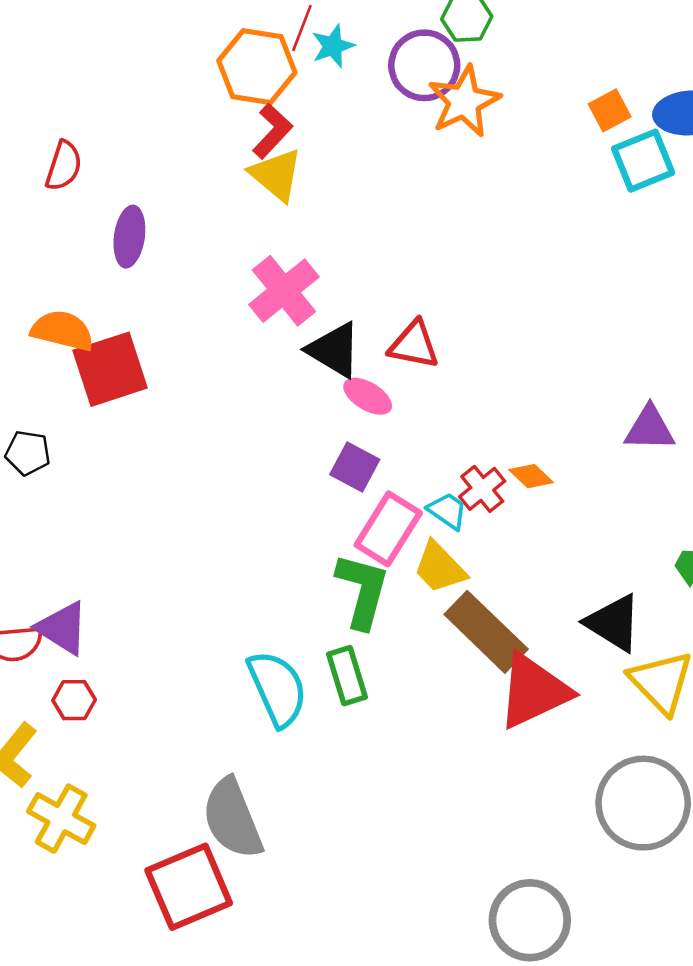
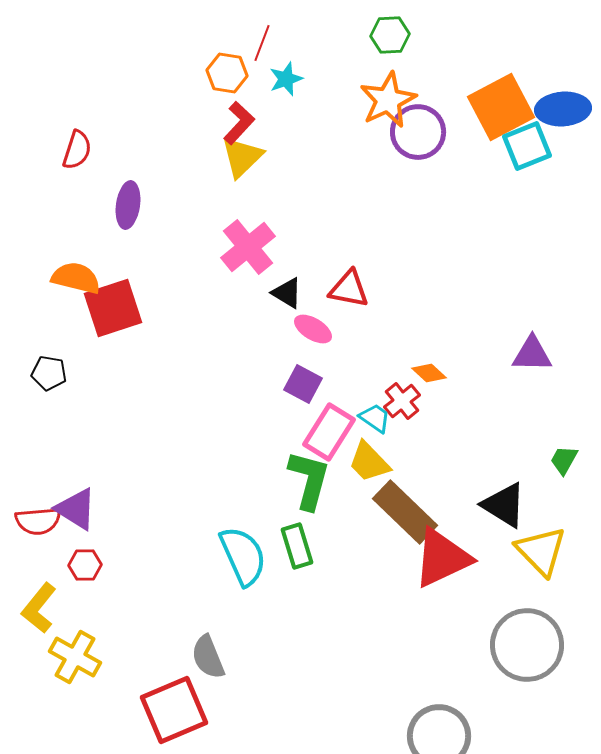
cyan star: (333, 46) -> (286, 79), moved
purple circle: (424, 65) -> (418, 132), moved
orange hexagon: (257, 67) -> (227, 73), size x0.7
orange square: (610, 110) -> (501, 107), size x2.0
yellow triangle: (276, 175) -> (242, 157), turned 36
black triangle: (334, 350) -> (287, 293), size x0.7
orange diamond: (531, 476) -> (429, 373), moved
gray semicircle: (232, 819) -> (208, 657), size x0.7

